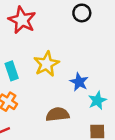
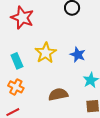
blue star: (79, 82) -> (78, 55), moved

